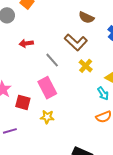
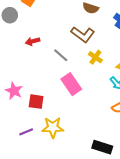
pink rectangle: (47, 88) -> (71, 84), moved
yellow star: (47, 117) -> (53, 127), moved, size x1.5

